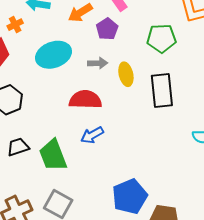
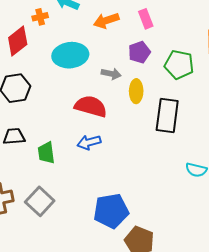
purple pentagon: (107, 29) -> (139, 52), moved
green trapezoid: (53, 155) -> (46, 153), size x0.7

